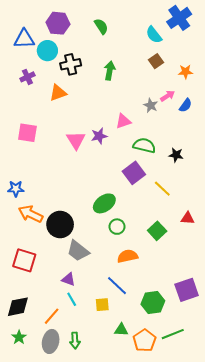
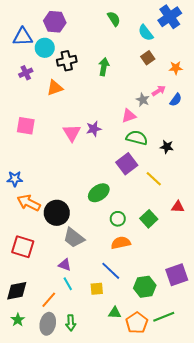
green semicircle: (101, 26) -> (114, 19), moved
pink triangle: (123, 121) -> (129, 116), moved
green circle: (117, 227) -> (118, 219), moved

